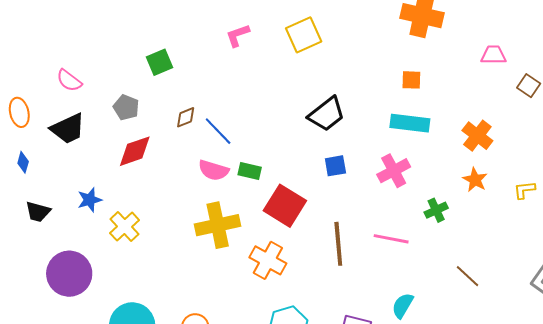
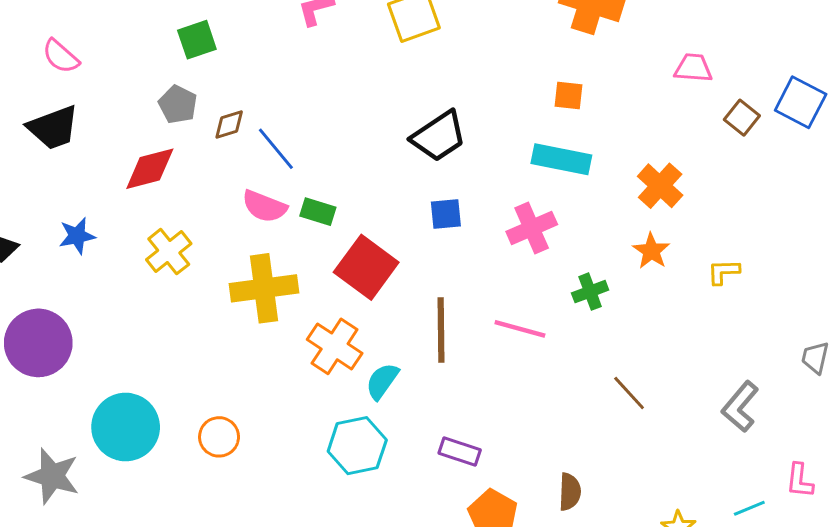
gray pentagon: (126, 107) -> (178, 104), moved
yellow cross: (125, 227) -> (169, 252), moved
cyan semicircle: (403, 305) -> (382, 381), moved

